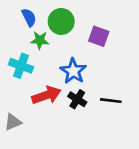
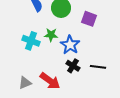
green star: (40, 40) -> (51, 35), moved
red arrow: (46, 95) -> (50, 81), moved, turned 55

